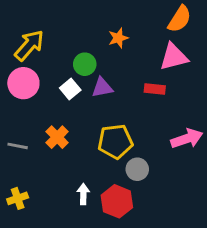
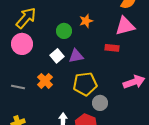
orange star: (118, 38) -> (86, 21), moved
purple triangle: (102, 88) -> (76, 56), moved
white square: (70, 89) -> (57, 56), moved

